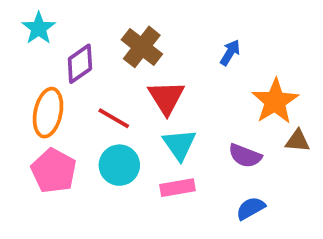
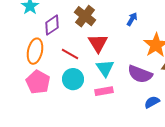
purple semicircle: (245, 156) -> (140, 74), size x1.4
blue semicircle: (251, 208) -> (152, 102), moved

